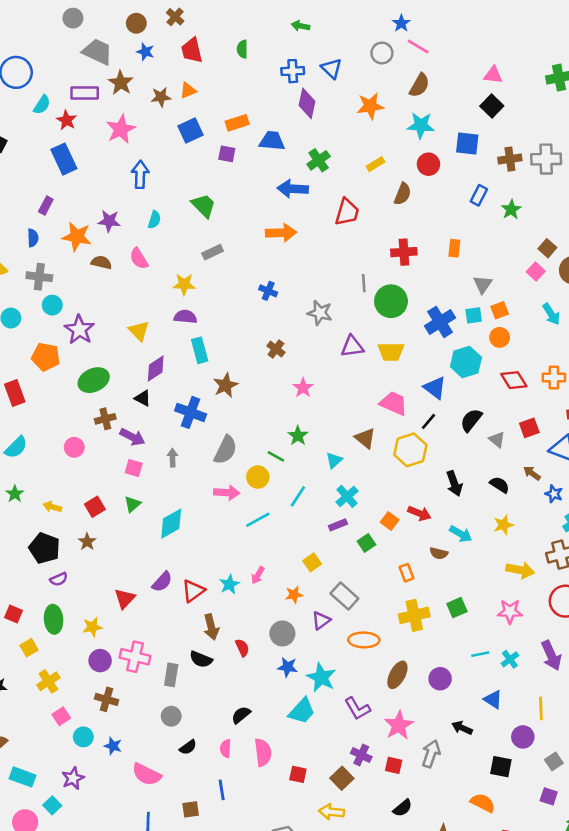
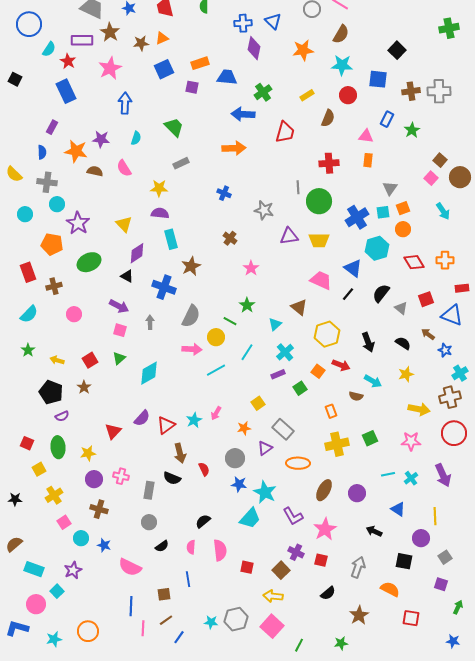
pink triangle: (493, 75) -> (366, 136), moved
brown cross: (105, 419) -> (54, 286), moved
yellow hexagon: (410, 450) -> (327, 334), moved
pink cross: (135, 657) -> (121, 476), size x0.7
gray arrow: (431, 754) -> (358, 567), moved

